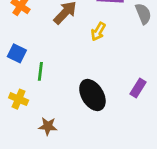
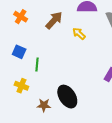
yellow arrow: (98, 32) -> (79, 34), turned 104
black ellipse: (92, 95) -> (67, 97), moved

